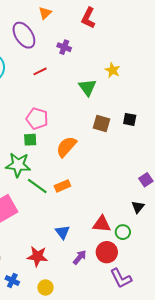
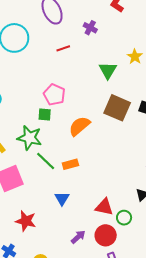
brown square: (102, 124) -> (117, 108), size x1.5
blue triangle: (63, 232) -> (62, 198), moved
red star: (37, 256) -> (26, 221), moved

